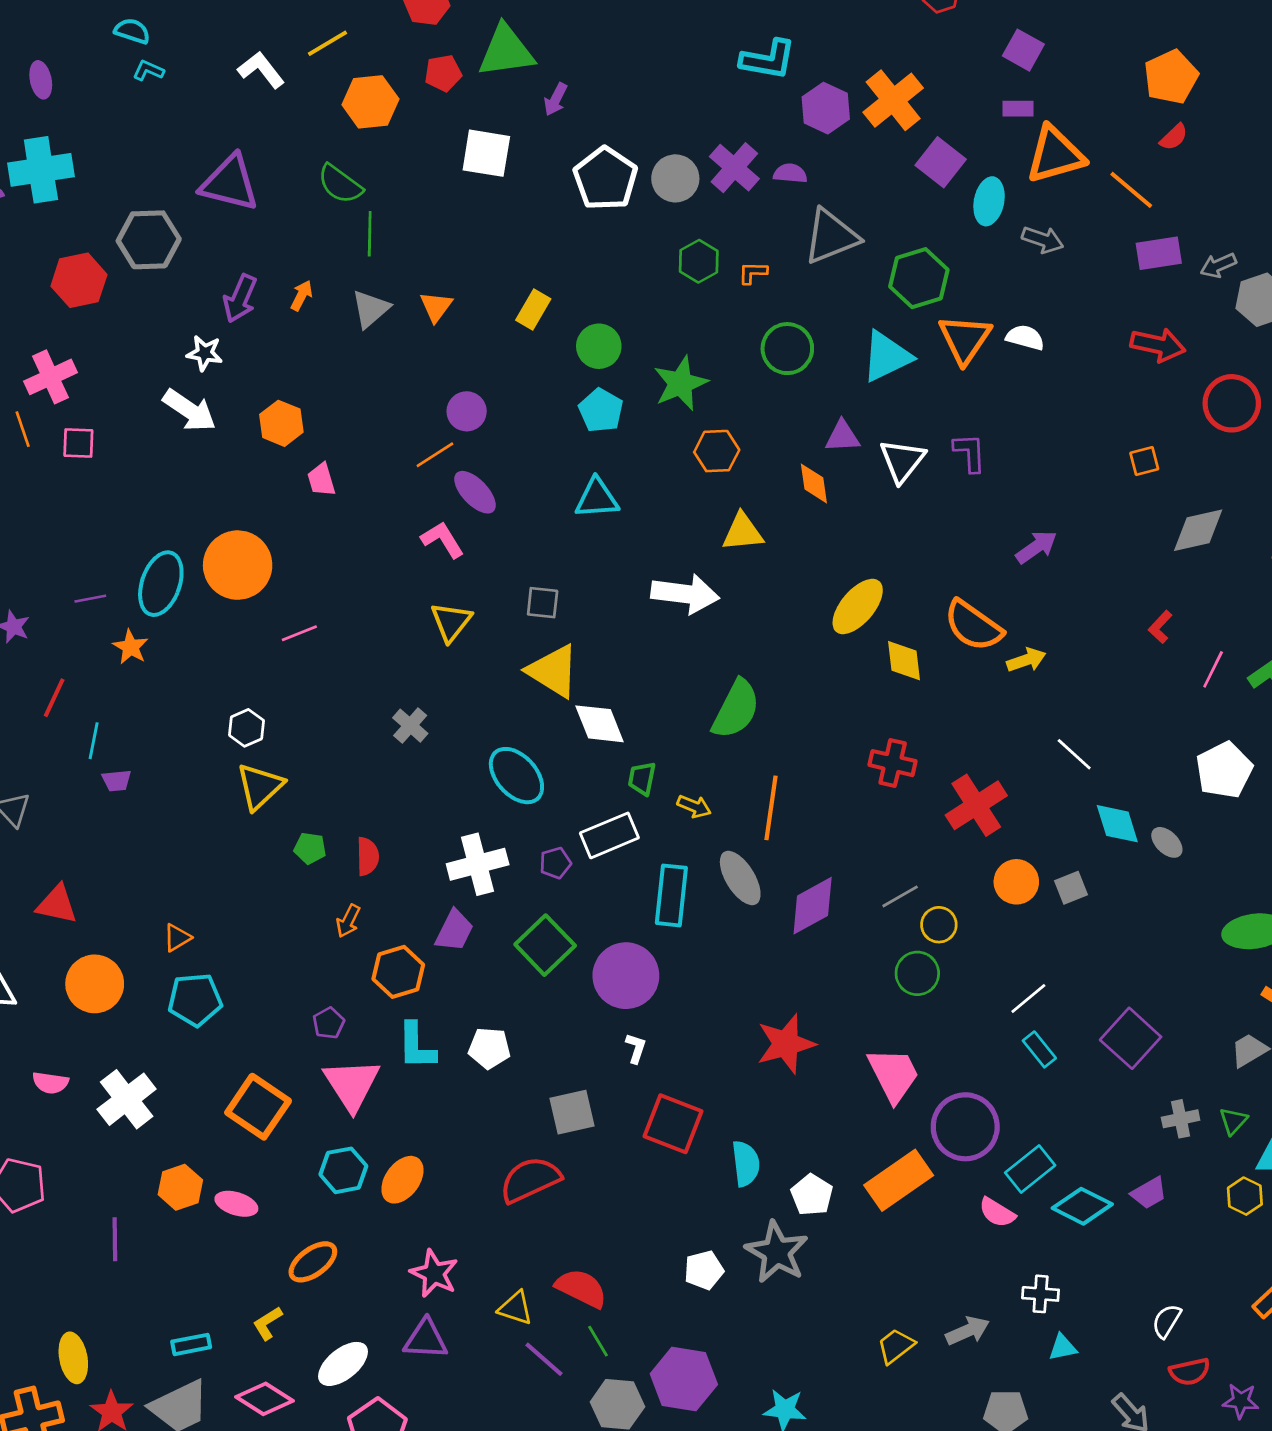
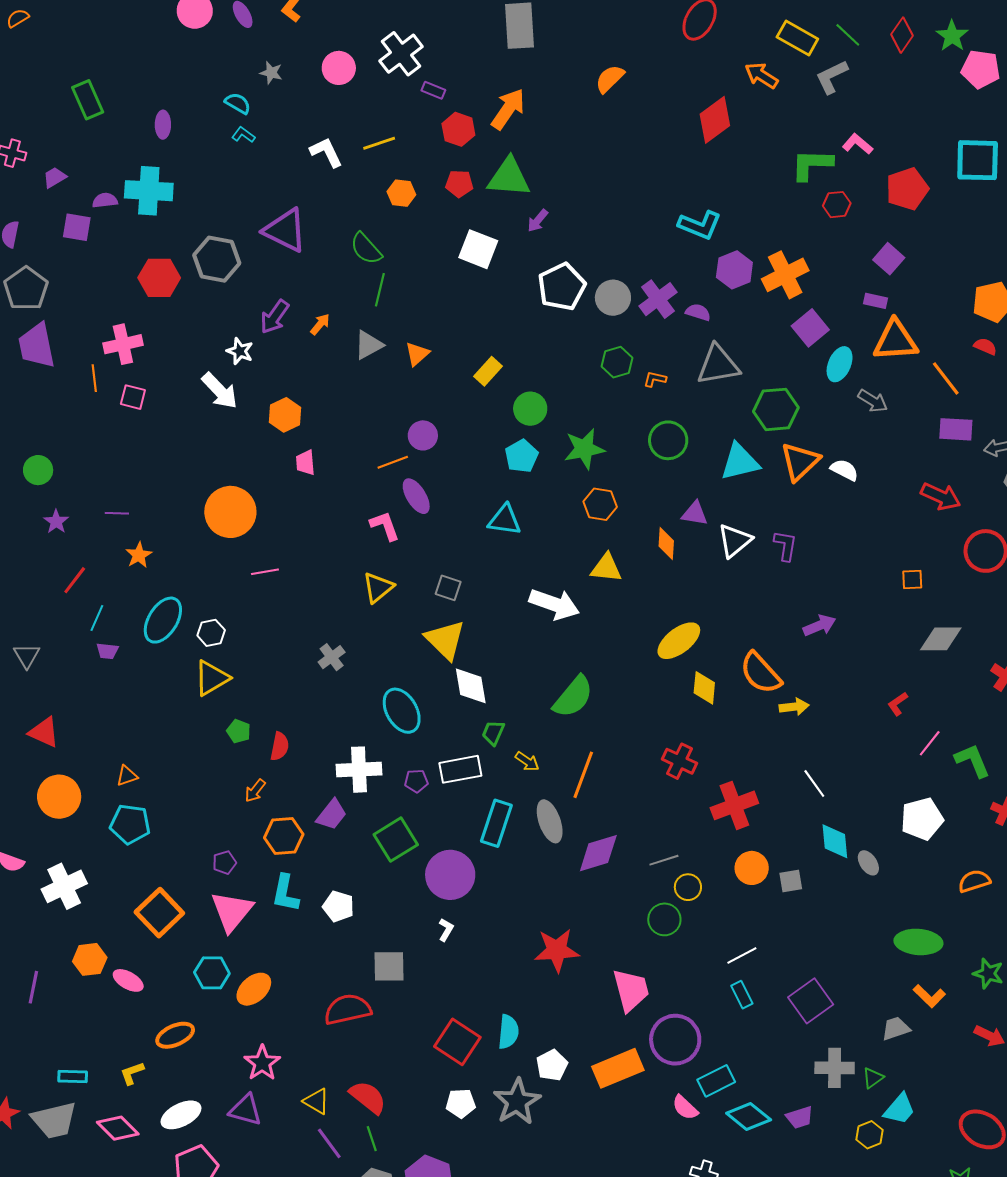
orange hexagon: (370, 102) -> (401, 193), size x0.7
red semicircle: (1174, 137) -> (985, 346), turned -125
cyan ellipse: (161, 584) -> (163, 620), moved
gray cross: (1181, 1119) -> (835, 1068), size x1.4
red square: (673, 1124) -> (457, 1042), moved

